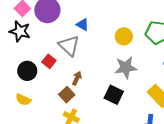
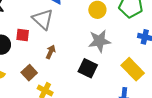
red square: (49, 61) -> (23, 35), turned -32
brown square: (67, 95) -> (29, 73), moved

